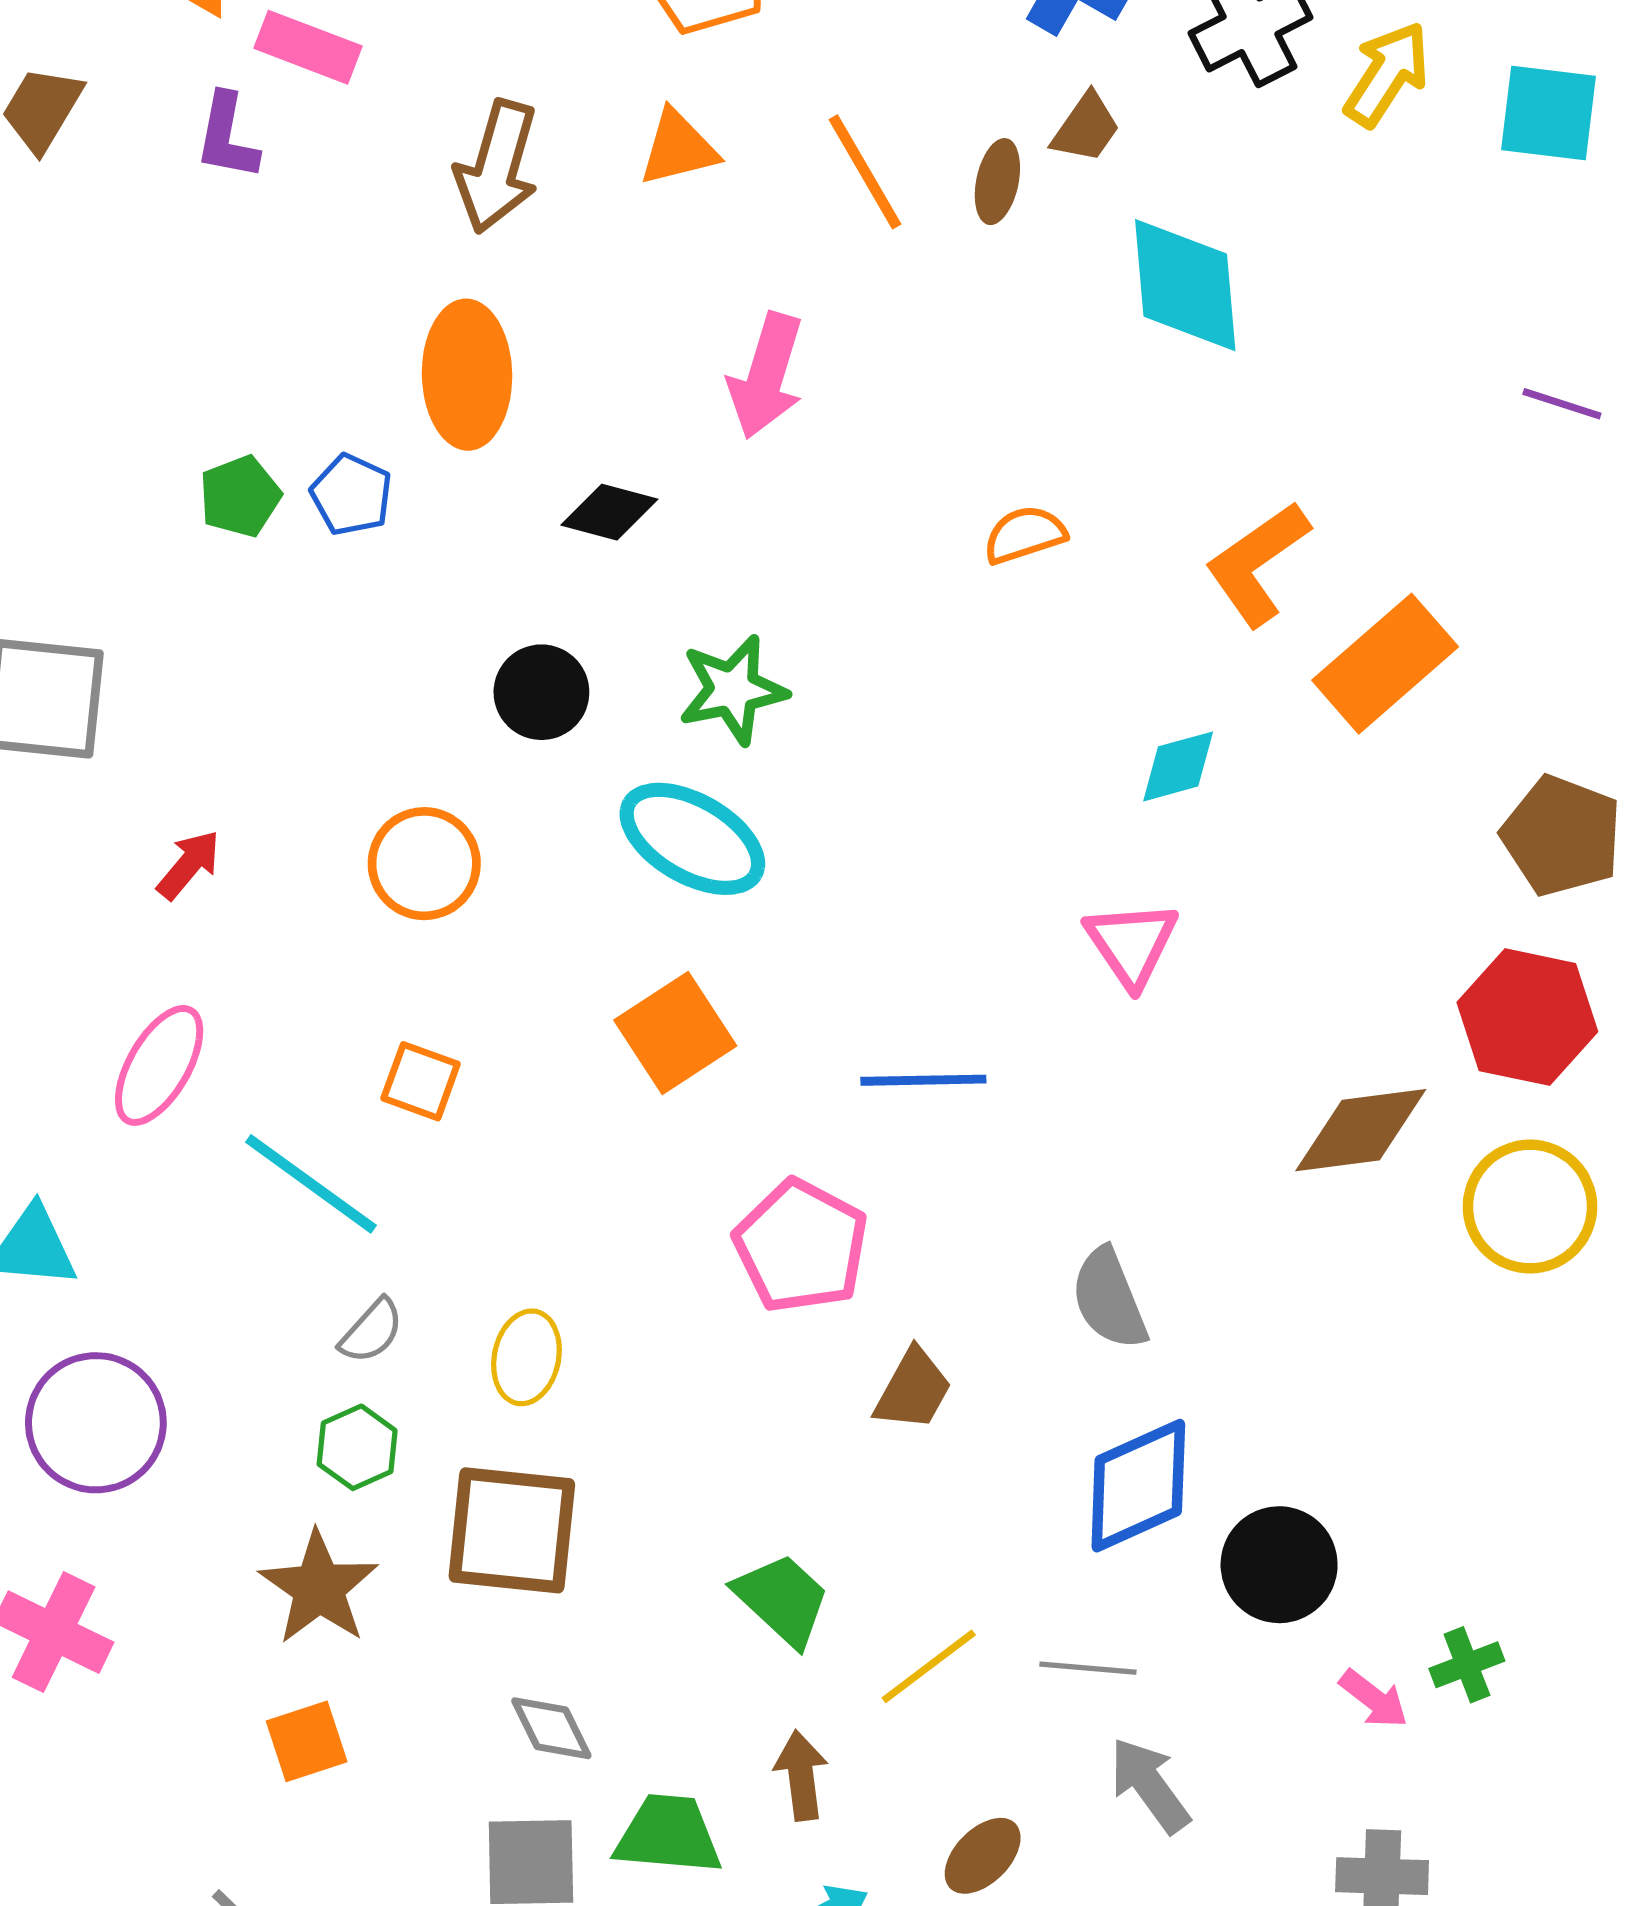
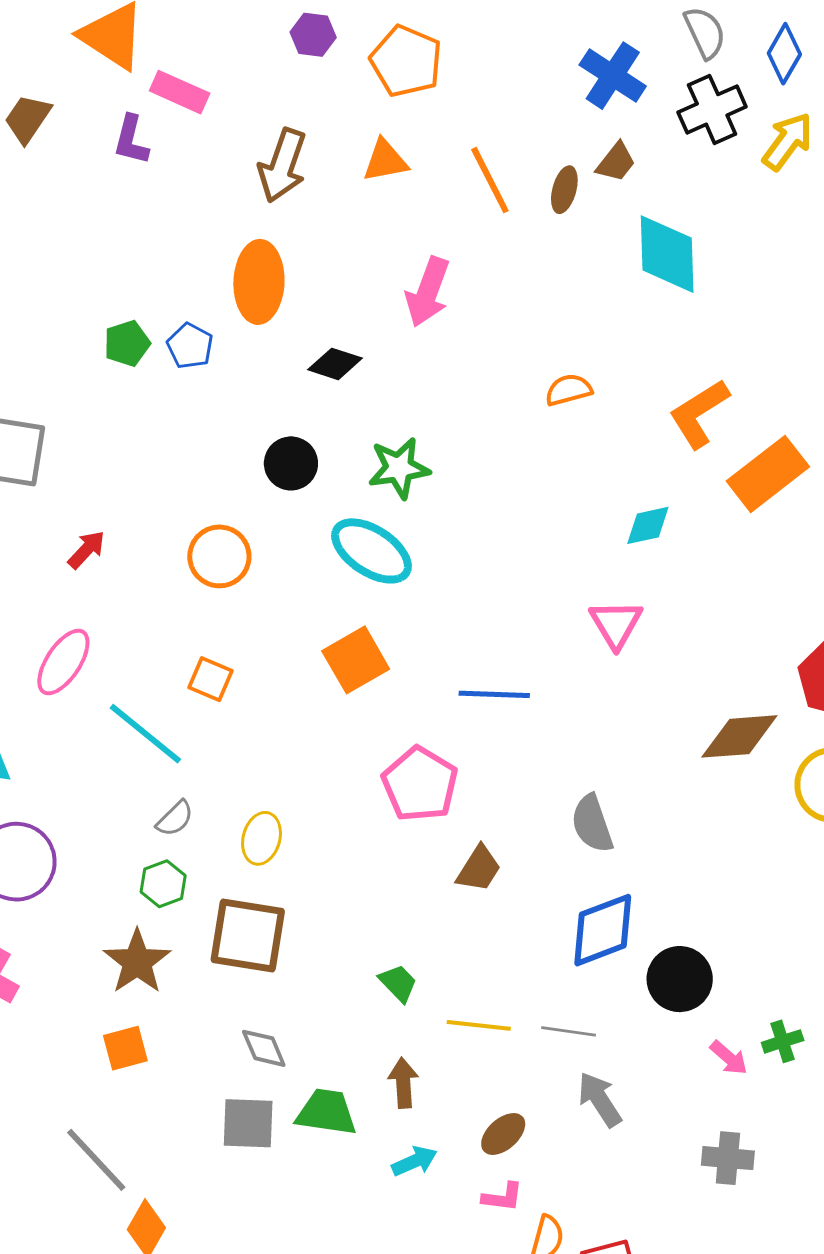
green trapezoid: (782, 1600) -> (398, 983), size x0.7
yellow line: (929, 1666) -> (479, 1025), turned 40

